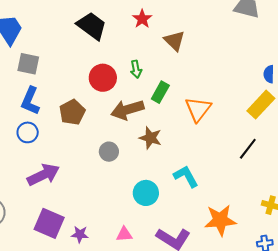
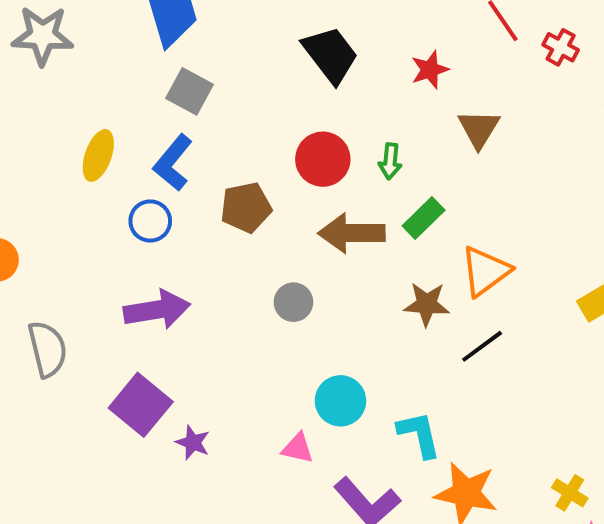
brown star: (150, 138) -> (427, 304), moved, turned -30
black line: (248, 149) -> (482, 346), moved
cyan L-shape: (186, 176) -> (419, 434), moved
pink triangle: (124, 234) -> (298, 448), moved

